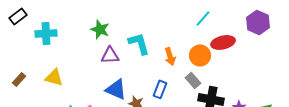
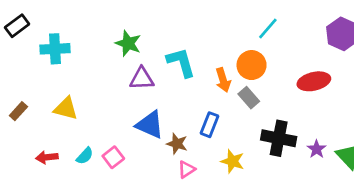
red ellipse: (223, 42) -> (314, 81), moved
orange circle: (200, 55) -> (252, 65), moved
gray rectangle: (193, 80) -> (249, 98), moved

